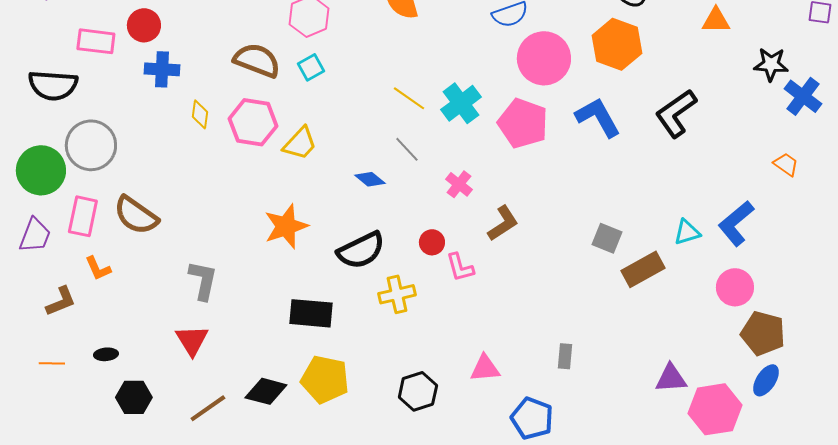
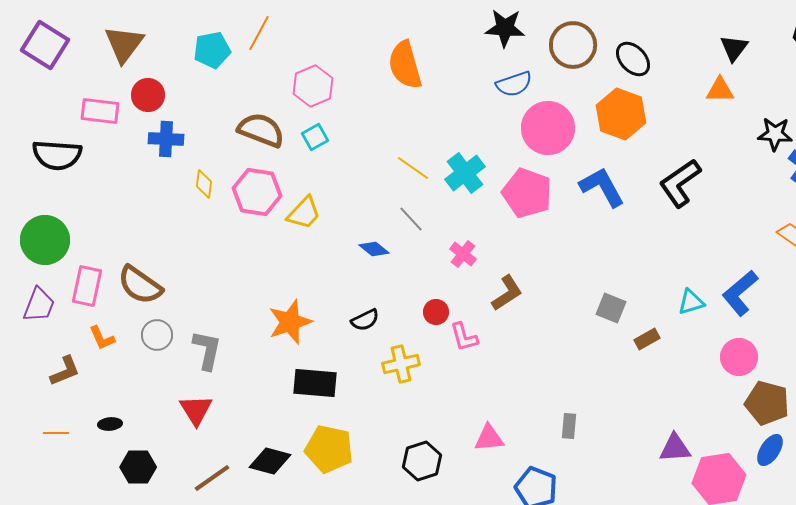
gray circle: (91, 145) -> (157, 335), moved, size x0.6
orange star: (286, 226) -> (290, 322), moved
black semicircle: (361, 250) -> (365, 320), size x0.6
brown rectangle: (643, 269) -> (647, 339), size x0.6

